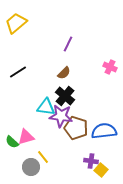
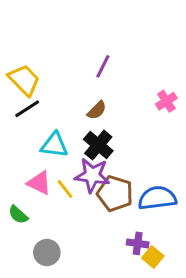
yellow trapezoid: (16, 23) -> (24, 80), moved, turned 85
pink cross: (110, 67) -> (166, 101), turned 32
cyan triangle: (46, 107) -> (54, 145), moved
pink triangle: (26, 137) -> (39, 183), moved, turned 42
yellow line: (43, 157) -> (65, 189), moved

